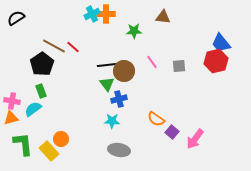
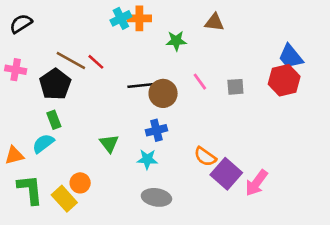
green triangle: (107, 84) -> (109, 143), moved
pink cross: (12, 101) -> (16, 70), moved
purple square: (172, 132) -> (226, 174), size x1.6

